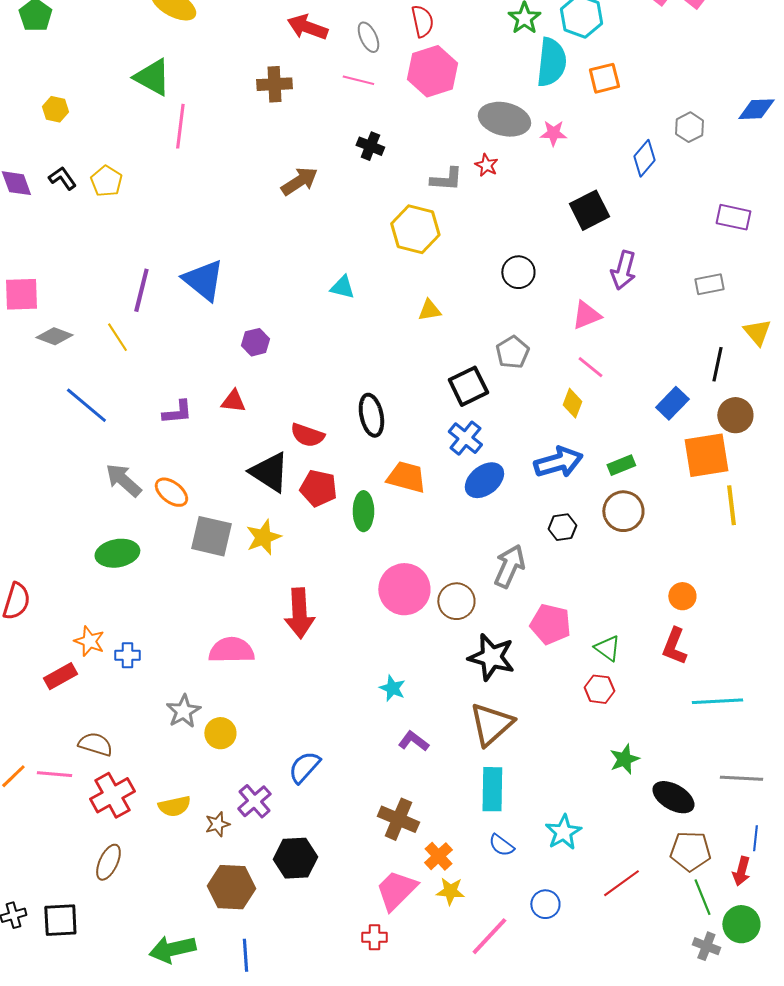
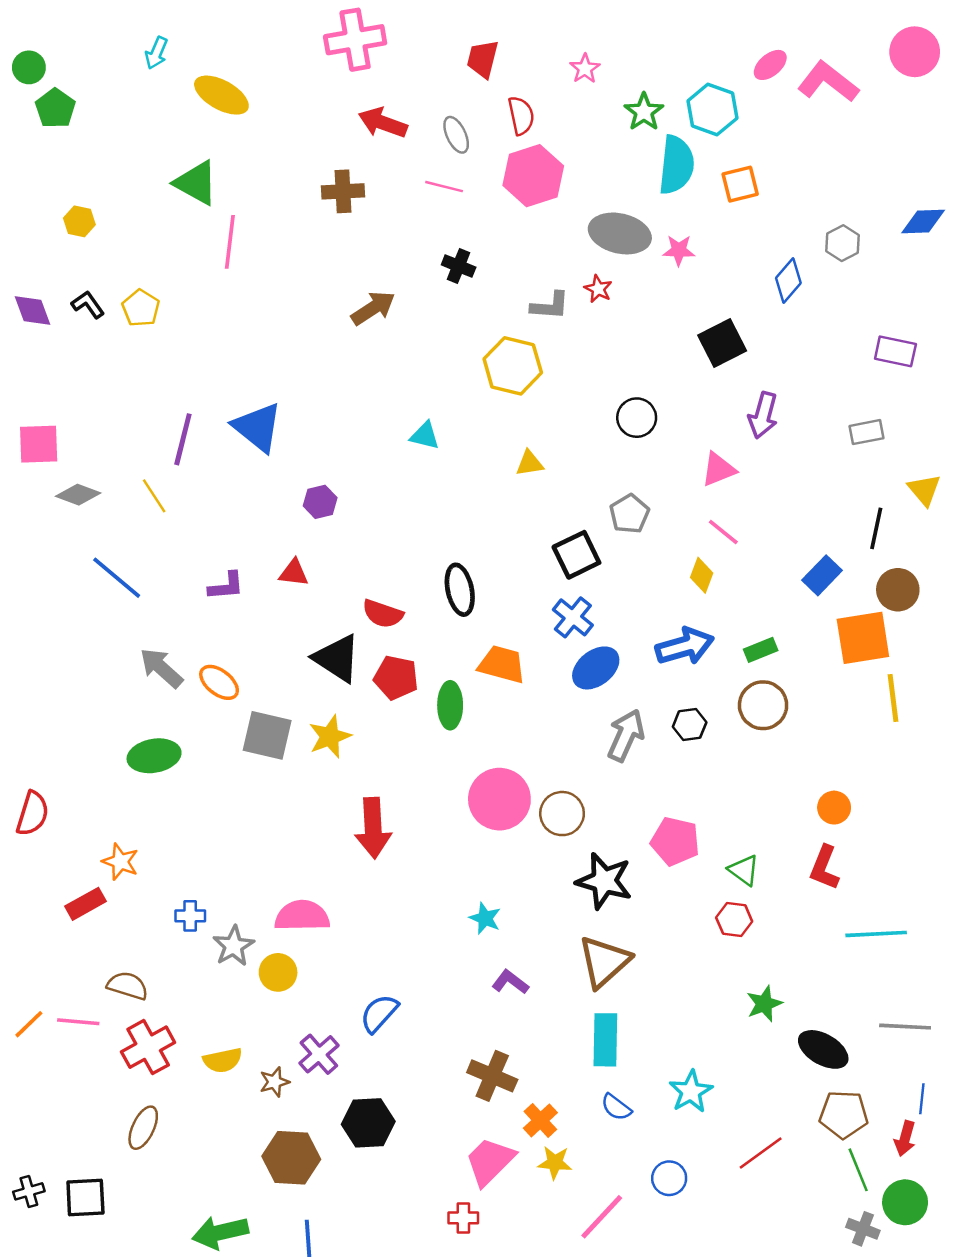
gray arrow: (509, 566) -> (626, 735), moved
pink semicircle: (231, 650) -> (302, 916), moved
blue cross: (127, 655) -> (190, 916), moved

